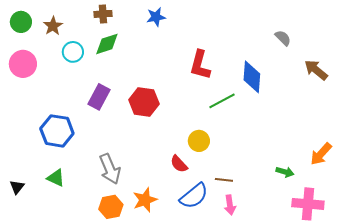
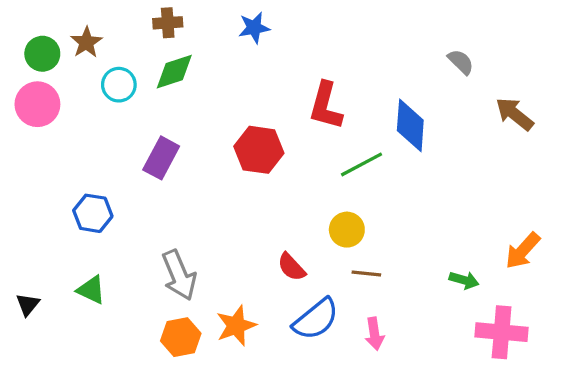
green circle: (21, 22) -> (42, 54), moved
red hexagon: (144, 102) -> (259, 150), moved
blue hexagon: (57, 131) -> (93, 213), size x0.7
yellow circle: (199, 141) -> (347, 230), moved
brown line: (224, 180) -> (366, 274), moved

